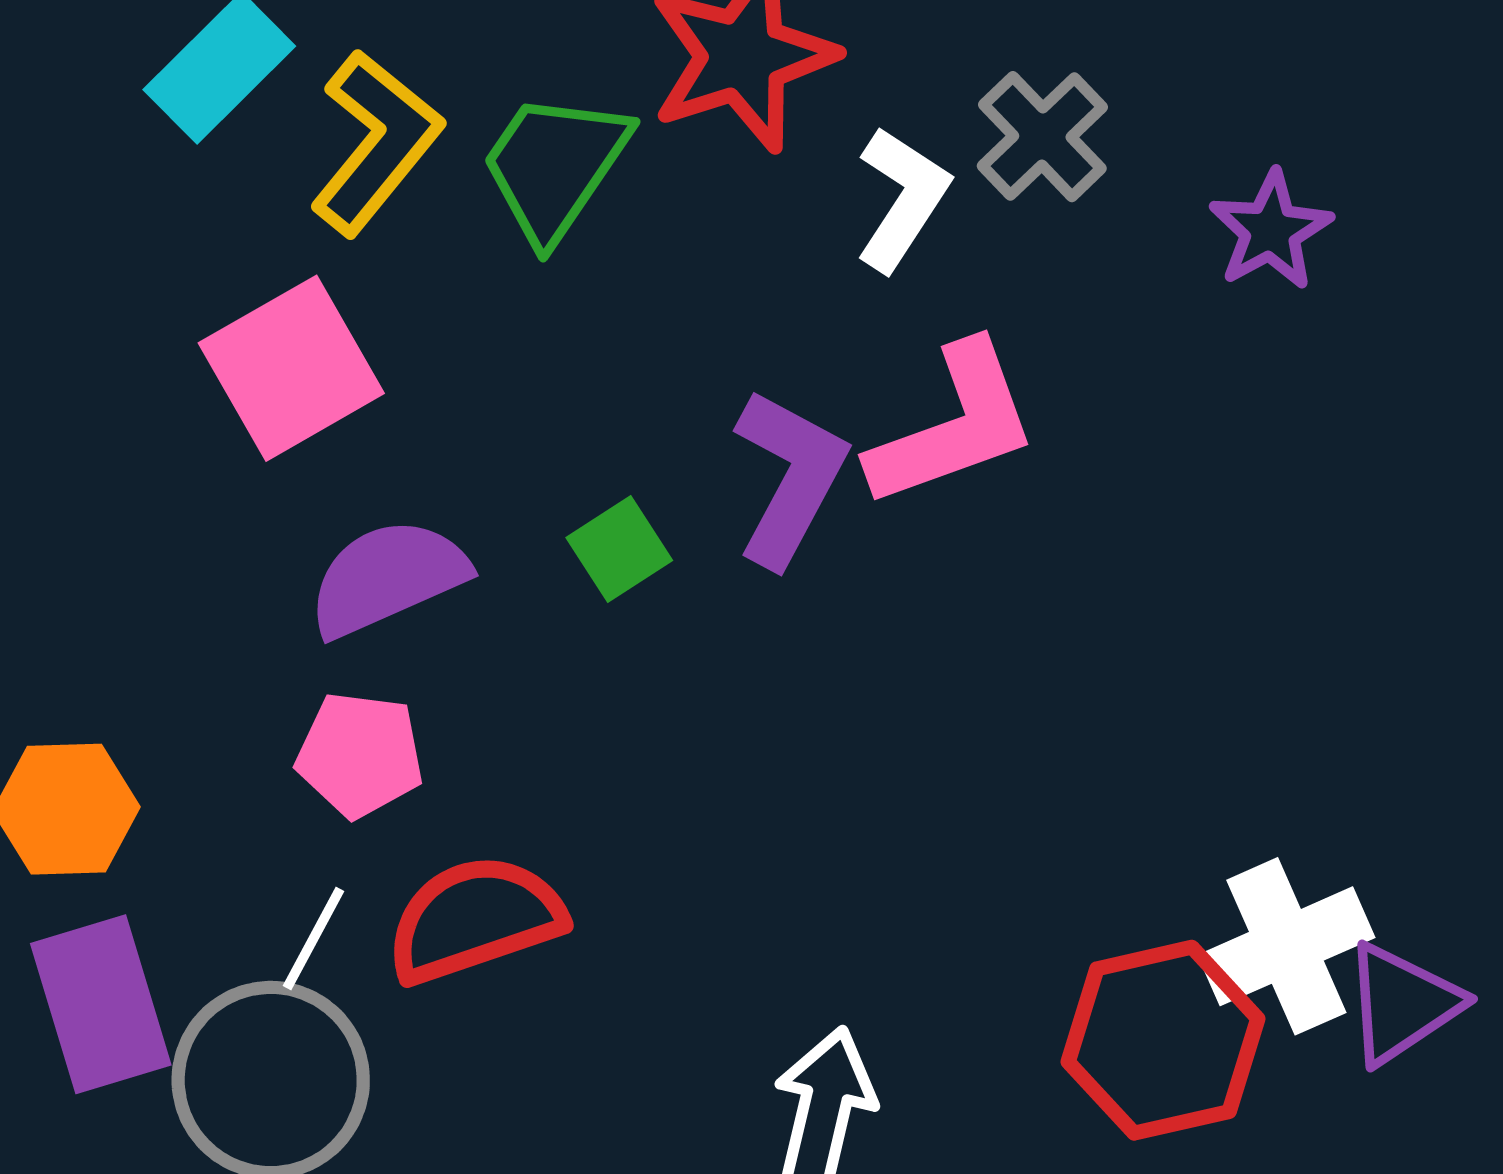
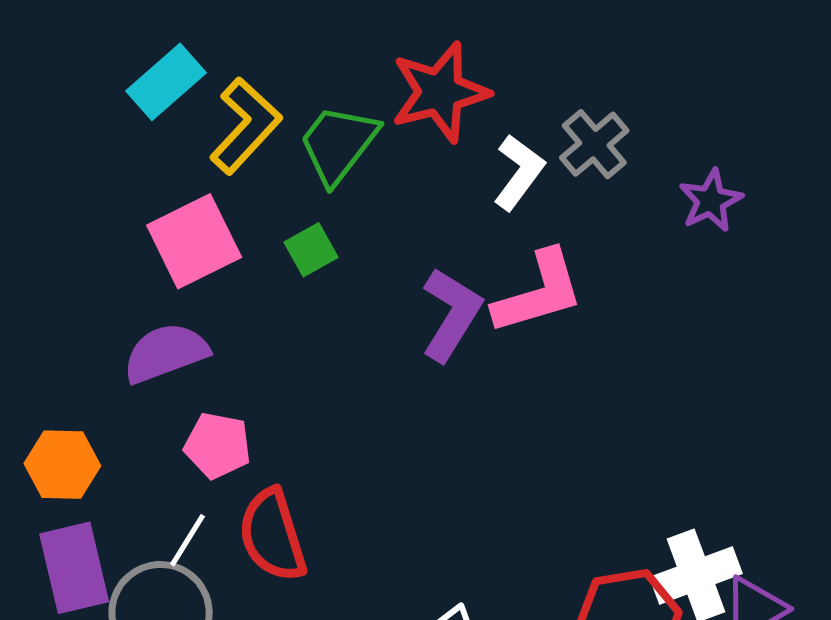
green square: (619, 549) -> (311, 250), moved
purple semicircle: (388, 577) -> (166, 353), moved
red semicircle: (475, 919) -> (272, 535), turned -92

